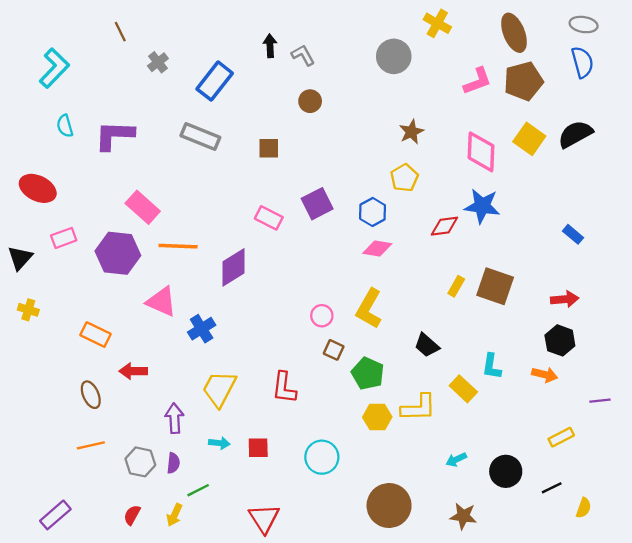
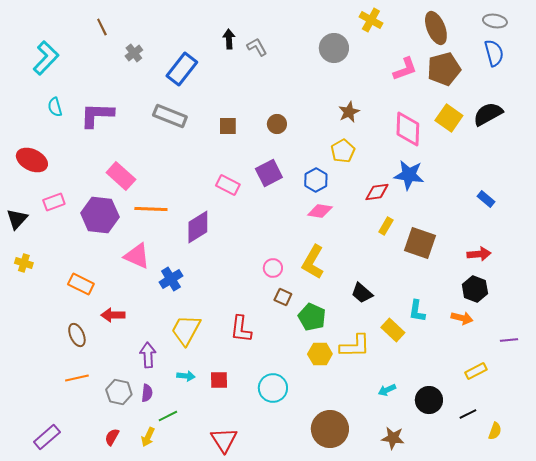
brown circle: (310, 101) -> (277, 124), moved
yellow rectangle: (456, 286) -> (386, 226), moved

